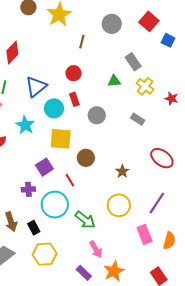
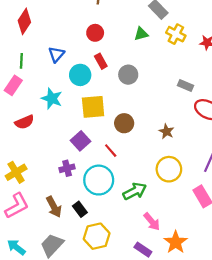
blue triangle: (36, 87) -> (56, 54), size x0.7
gray rectangle: (138, 119) -> (185, 85), moved
green arrow: (85, 220) -> (135, 191), turned -55

